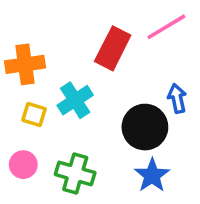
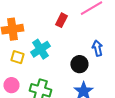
red rectangle: (113, 48) -> (61, 20), size x0.6
black circle: (145, 127) -> (79, 64), size x0.7

